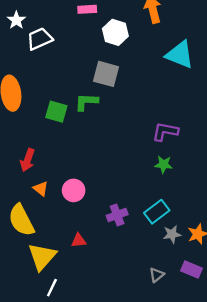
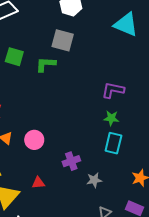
green square: (56, 112) -> (14, 57), moved
cyan rectangle: (157, 212) -> (113, 143), moved, turned -40
gray star: (172, 234) -> (94, 180), moved

